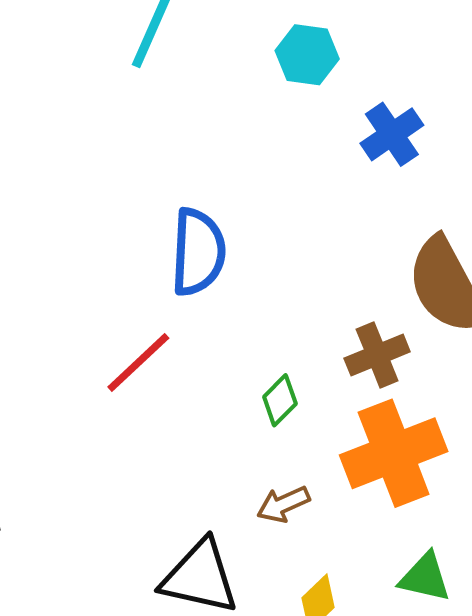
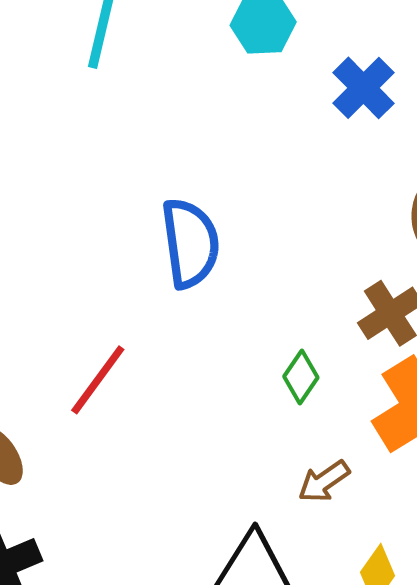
red line: (138, 362) -> (98, 380), moved

